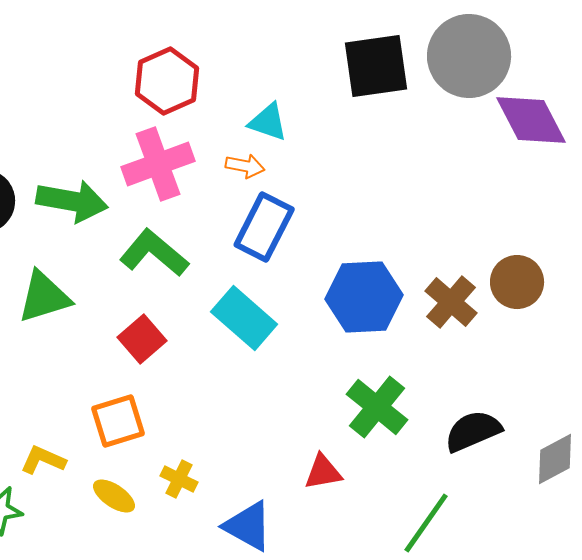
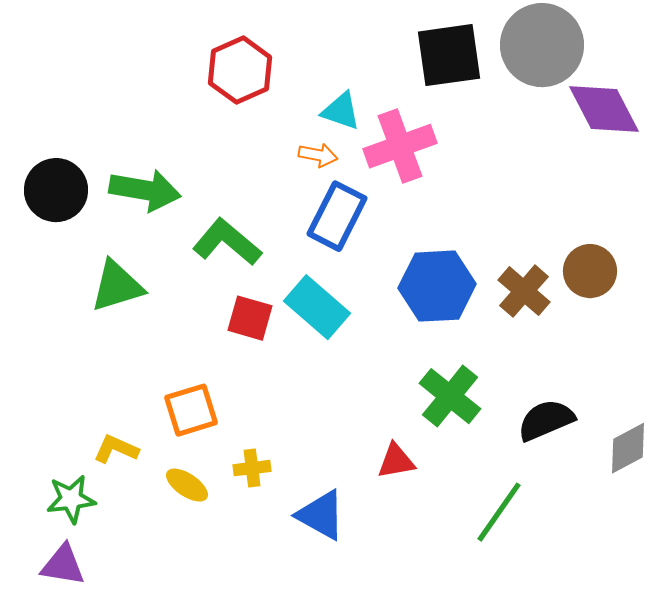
pink cross: (158, 164) -> (400, 146), moved
red square: (142, 339) -> (250, 318), moved, turned -33
yellow cross: (179, 479) -> (252, 468), turned -33

